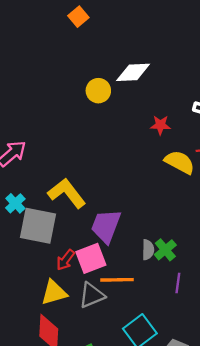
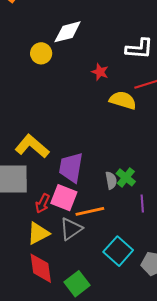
red star: (160, 125) -> (100, 72), turned 30
pink square: (91, 258) -> (64, 198), turned -36

